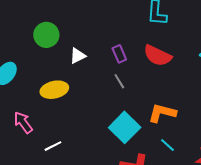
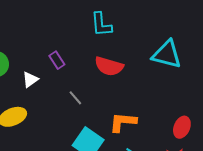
purple rectangle: (119, 54) -> (57, 60), moved

